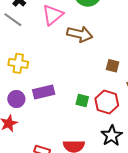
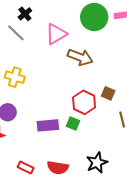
purple rectangle: (44, 92) -> (48, 125), moved
red hexagon: (107, 102) -> (84, 102), moved

